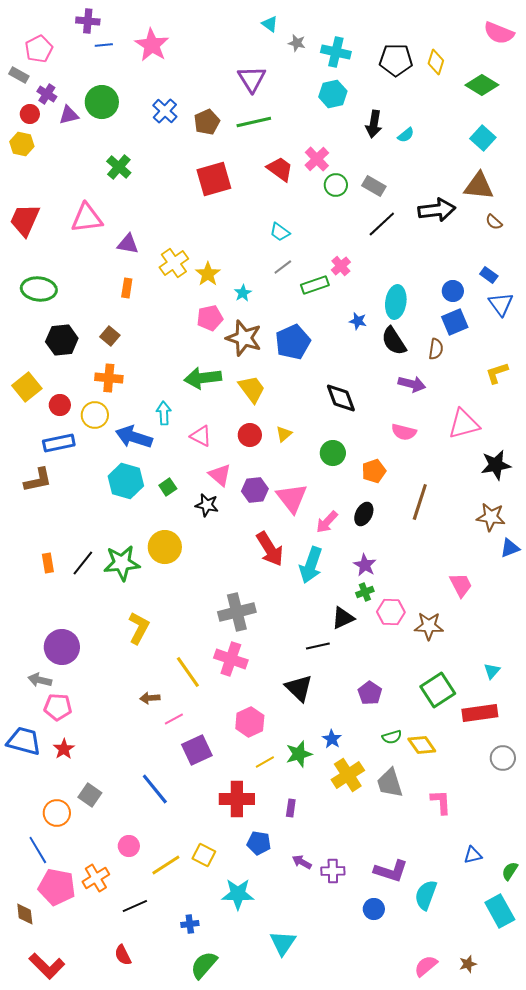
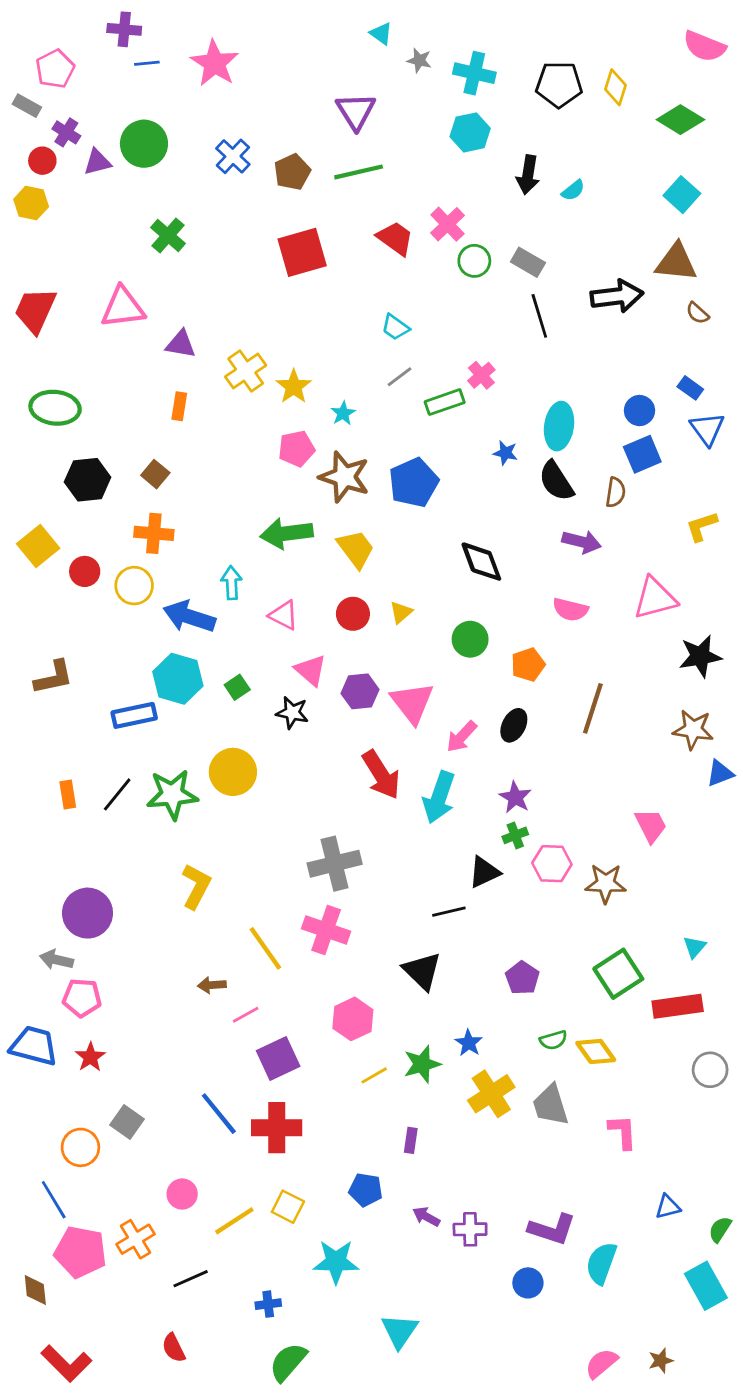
black line: (382, 224) -> (539, 316), turned -64
blue rectangle: (59, 443) -> (134, 715), moved
red cross: (237, 799) -> (277, 1128), moved

